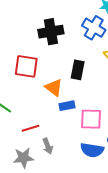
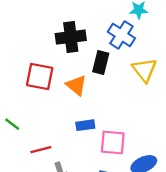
black rectangle: (78, 70) -> (101, 62), moved
orange triangle: (54, 88) -> (76, 85), moved

